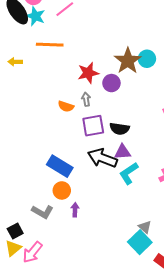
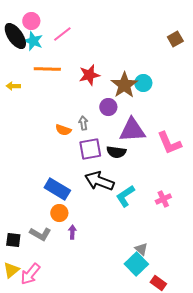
red star: (88, 73) -> (89, 75), moved
purple triangle: (123, 152) -> (132, 130), moved, size x1.6
black square: (15, 231) -> (13, 240), moved, turned 35

